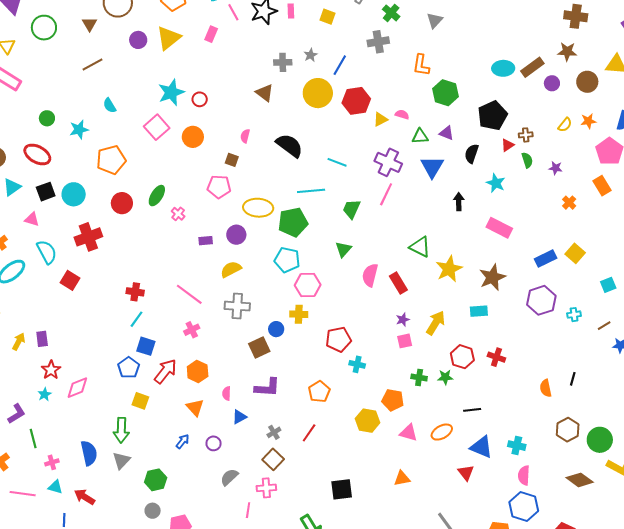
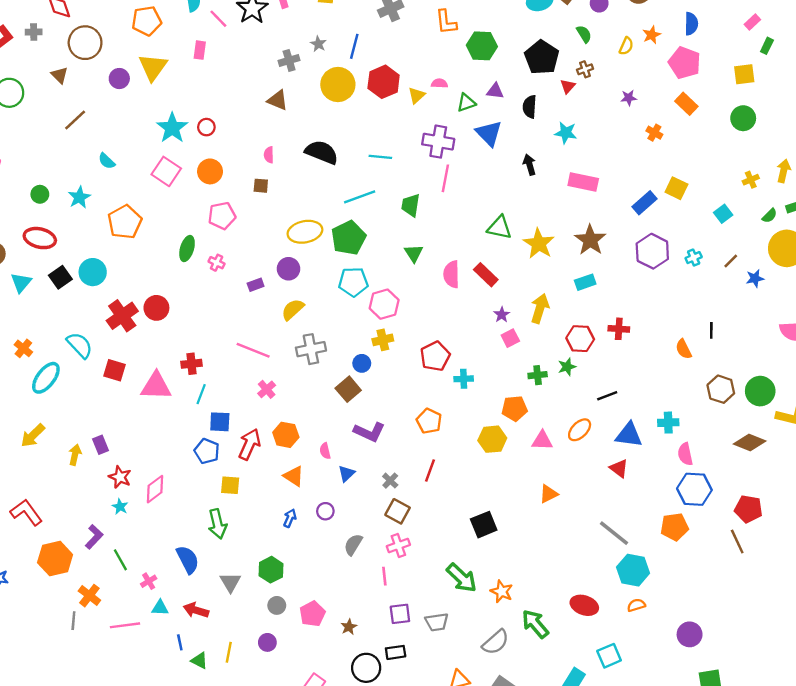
green semicircle: (527, 160) -> (584, 34), moved
pink pentagon: (219, 187) -> (222, 216), moved
red circle: (122, 203) -> (156, 308), moved
pink triangle: (32, 219) -> (156, 386), moved, size x1.8
purple L-shape: (267, 387) -> (369, 432), turned 36
gray triangle: (121, 460) -> (230, 582), moved

